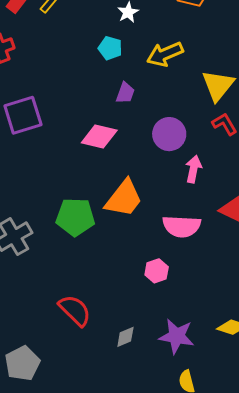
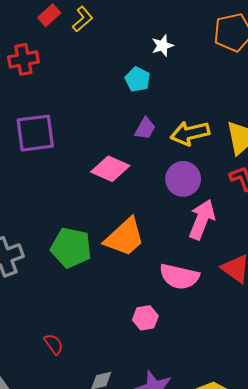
yellow arrow: (165, 54) -> (190, 133), moved
pink arrow: (193, 169) -> (202, 219), size x1.4
red semicircle: (75, 310) -> (54, 344), size x0.6

